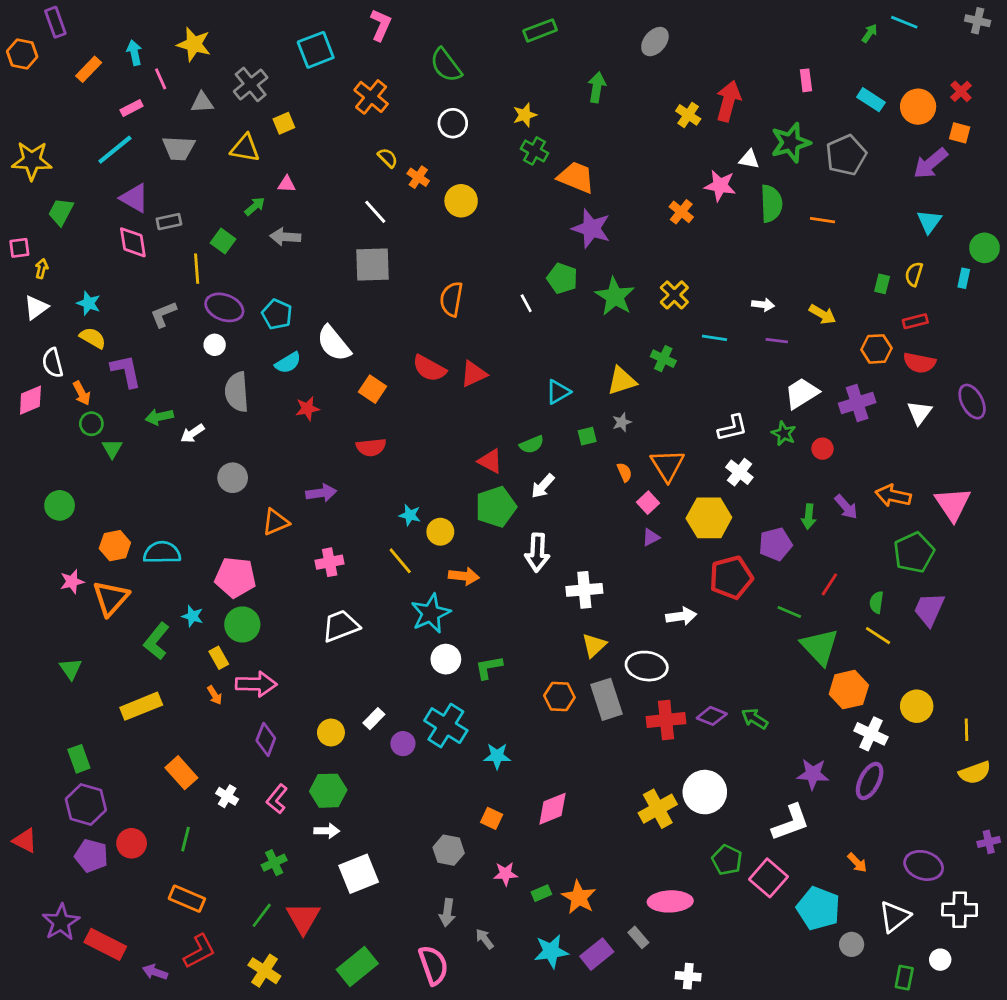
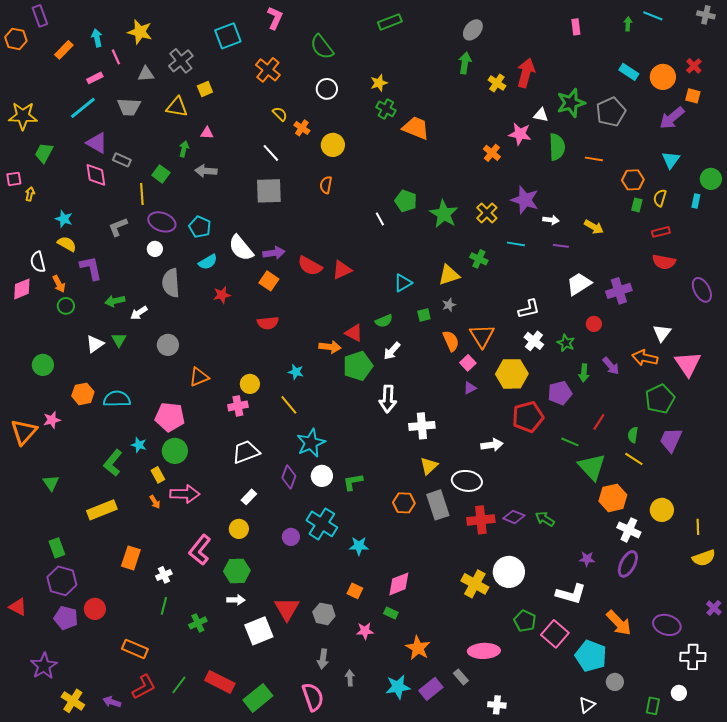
green arrow: (870, 33) -> (628, 24), turned -32
pink rectangle: (806, 80) -> (576, 27), moved
green arrow: (597, 87) -> (465, 63), moved
green arrow: (255, 206) -> (184, 149), turned -35
gray rectangle: (169, 222) -> (122, 160), turned 36
purple star: (591, 228) -> (525, 200), moved
orange semicircle: (451, 299) -> (326, 185), moved, size x0.7
white triangle: (36, 307) -> (95, 344), moved
orange hexagon: (877, 349) -> (633, 180), moved
white triangle: (919, 413) -> (662, 333), moved
green star: (784, 433) -> (566, 343), moved
green triangle: (112, 449) -> (119, 340), moved
orange semicircle: (624, 472) -> (451, 341), size x1.5
purple arrow: (321, 493) -> (274, 253), moved
yellow circle: (440, 532) -> (250, 384), moved
orange arrow: (464, 576) -> (330, 347), moved
orange triangle: (111, 598) -> (24, 432), moved
white rectangle: (374, 719) -> (249, 497), moved
purple diamond: (266, 739) -> (289, 477), moved
orange rectangle: (181, 773) -> (131, 558), turned 60
purple star: (813, 774) -> (587, 559), size x0.7
white cross: (227, 796) -> (164, 575), turned 35
pink L-shape: (277, 799) -> (200, 550), moved, size x1.4
yellow cross: (658, 809) -> (475, 584), turned -32
white L-shape: (791, 823) -> (571, 594), turned 36
green line: (186, 839) -> (164, 606), moved
purple cross: (989, 842) -> (714, 608), turned -35
orange arrow: (857, 863) -> (619, 623), size x1.8
green rectangle: (541, 893) -> (391, 613), moved, turned 48
green line: (262, 915) -> (179, 685), moved
white triangle: (895, 917) -> (587, 705), moved, size x0.7
red triangle: (303, 918) -> (287, 609), moved
gray arrow: (485, 939) -> (350, 678), turned 35
red rectangle: (105, 944) -> (220, 682), moved
yellow cross: (264, 971) -> (73, 701), moved

